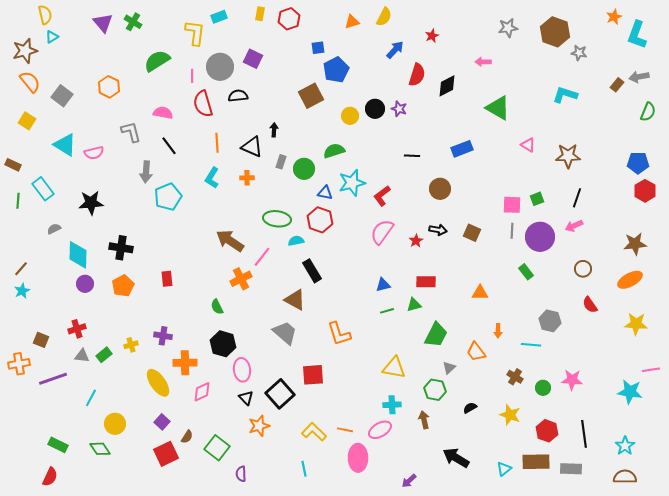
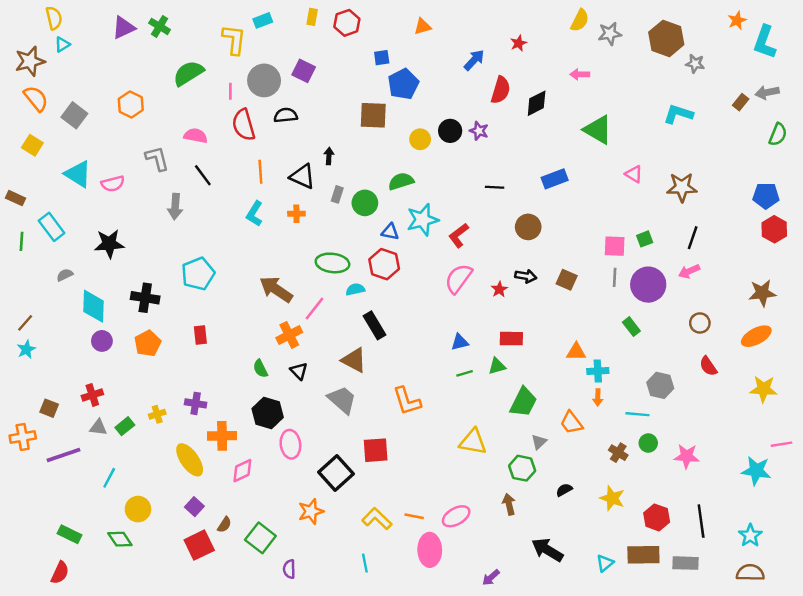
yellow semicircle: (384, 17) -> (580, 20), moved
purple triangle: (103, 23) -> (124, 28), turned 45
brown square: (311, 96) -> (373, 115), turned 30
cyan pentagon: (168, 197) -> (198, 274), moved
green circle: (543, 388) -> (648, 443), moved
black triangle: (246, 398) -> (299, 371), moved
cyan cross: (392, 405) -> (598, 371), moved

